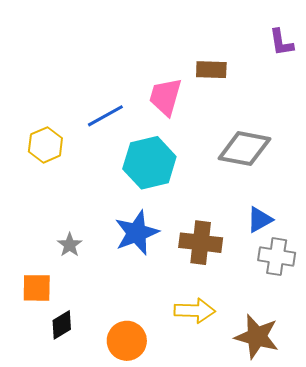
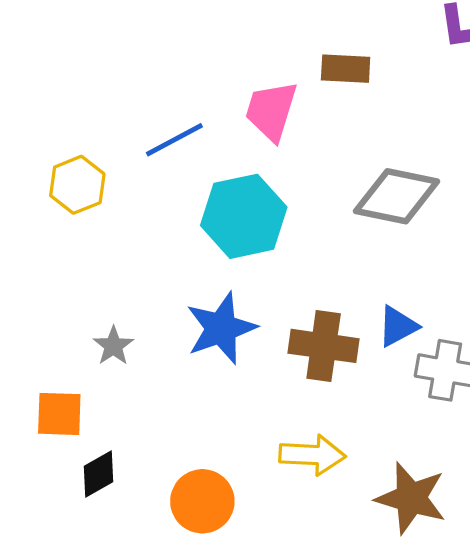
blue triangle: (260, 220) -> (398, 326), moved

